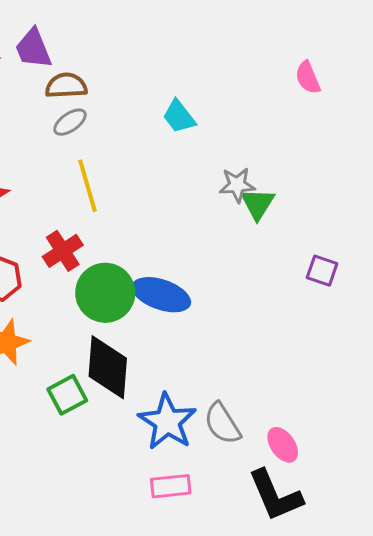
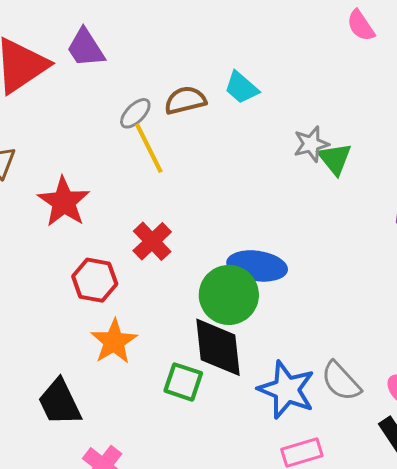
brown semicircle: (66, 86) -> (185, 100), moved
yellow line: (88, 186) -> (149, 148), moved
green circle: (105, 293) -> (229, 295), moved
green square: (67, 395) -> (183, 382), turned -33

